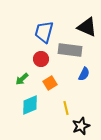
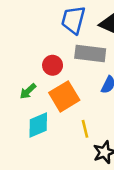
blue trapezoid: (44, 32) -> (73, 20), moved
orange square: (50, 83) -> (64, 96), size x1.6

